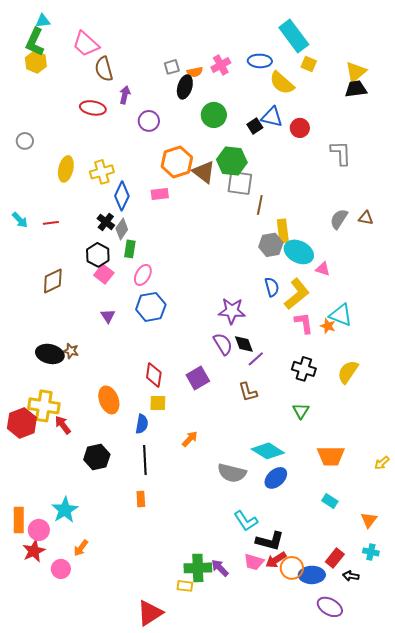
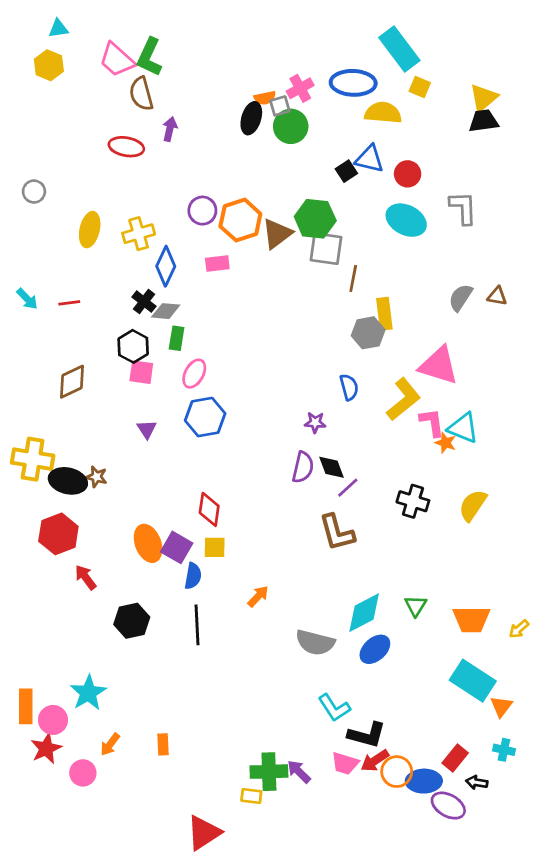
green L-shape: (35, 42) -> (149, 57), moved
blue ellipse: (260, 61) -> (353, 83), size x1.4
yellow hexagon: (36, 62) -> (49, 65), moved
gray square: (172, 67) -> (280, 106), moved
yellow semicircle: (282, 83) -> (383, 113), turned 144
green circle: (214, 115) -> (291, 126), moved
purple circle: (149, 121) -> (202, 211), moved
brown triangle: (204, 172) -> (277, 234), turned 45
gray diamond: (122, 229) -> (166, 311), turned 60
cyan ellipse: (299, 252) -> (406, 220), moved
pink triangle: (323, 269) -> (439, 365), size x2.0
pink square: (104, 274) -> (141, 372), turned -30
blue semicircle: (272, 287) -> (349, 387), moved
purple star: (232, 311) -> (315, 422), size x0.6
pink L-shape: (304, 323) -> (432, 422), moved
purple semicircle: (223, 344) -> (303, 467), turned 45
purple square: (198, 378) -> (177, 547), moved, turned -30
brown L-shape: (248, 392) -> (337, 532), size x1.4
yellow cross: (44, 406) -> (33, 459), moved
green triangle: (301, 411) -> (416, 606), moved
red hexagon: (22, 423) -> (58, 534), moved
cyan diamond: (268, 451) -> (364, 613), turned -60
orange trapezoid: (331, 456) -> (471, 619), moved
orange rectangle: (141, 499) -> (163, 744), moved
cyan rectangle: (330, 501) -> (473, 681), moved, size x2.0
purple ellipse: (330, 607) -> (448, 806), moved

